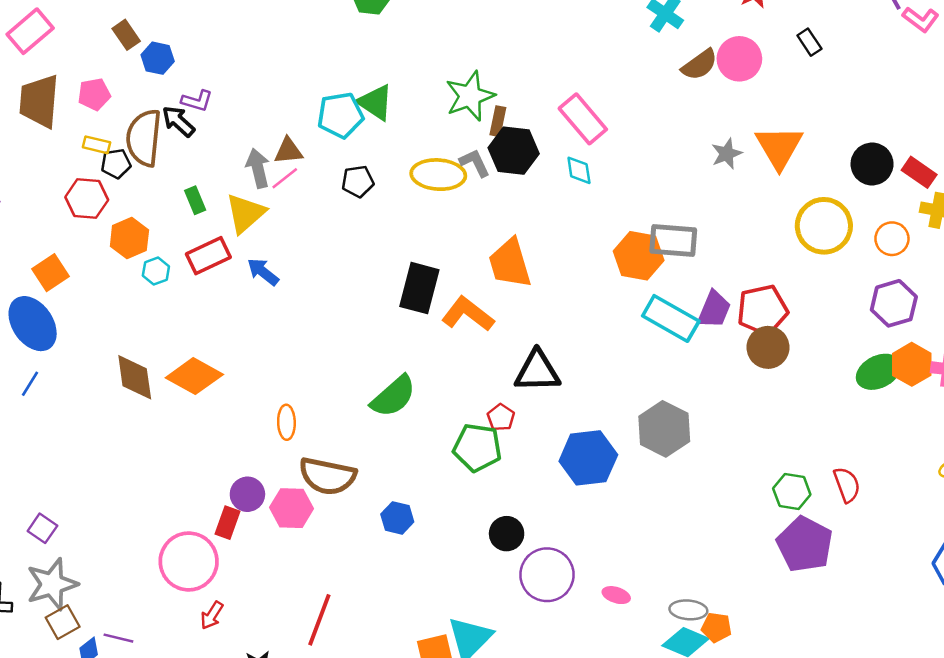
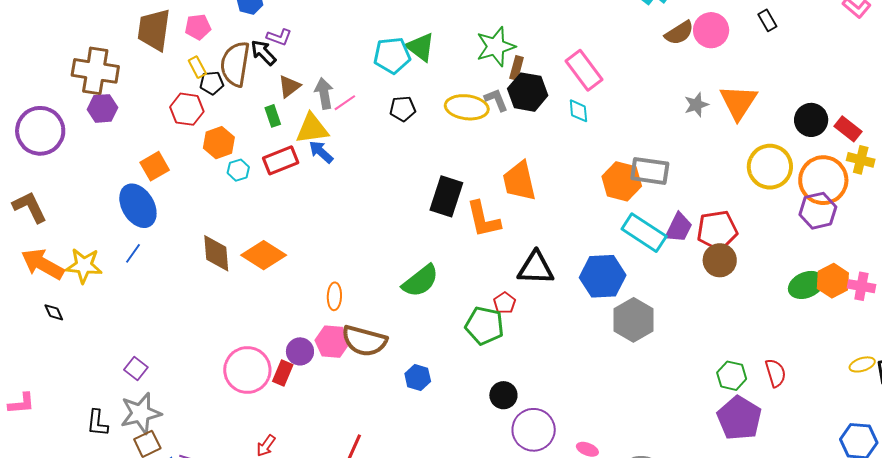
yellow rectangle: (97, 145) -> (197, 67), turned 45
brown triangle: (288, 151) -> (289, 86), moved, turned -35
yellow triangle: (245, 213) -> (312, 129), turned 30
orange circle: (892, 239) -> (823, 180), size x1.8
blue arrow: (263, 272) -> (321, 152), moved
purple hexagon: (894, 303) -> (818, 211), moved
orange L-shape: (468, 314) -> (483, 219), turned -144
blue hexagon: (588, 458) -> (603, 276), moved
pink hexagon: (291, 508) -> (332, 342), moved
pink circle: (189, 561) -> (247, 370), moved

